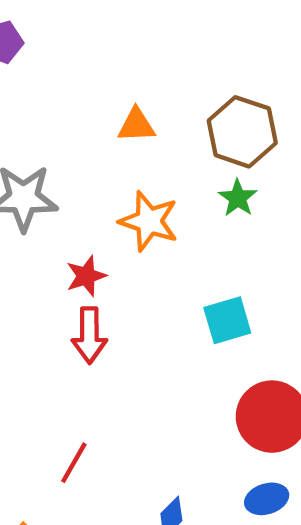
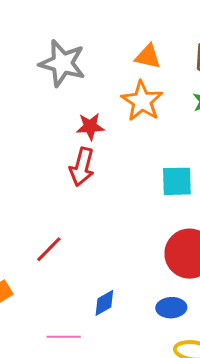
orange triangle: (136, 125) -> (148, 56), moved

